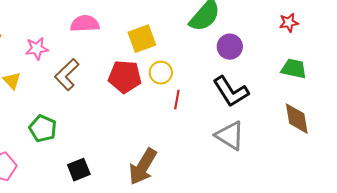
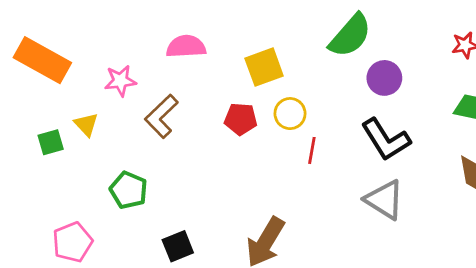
red pentagon: (125, 77) -> (241, 119), size x0.7

